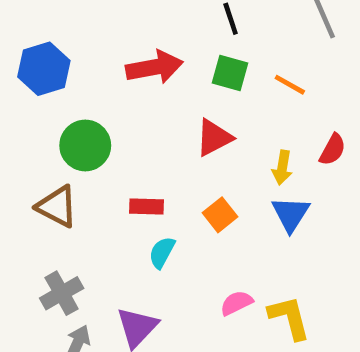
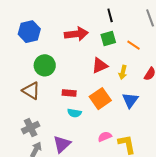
green square: (230, 73) -> (108, 38), turned -35
yellow arrow: (282, 168) -> (123, 72), moved
orange square: (220, 215) -> (100, 99), size x1.5
cyan semicircle: (162, 252) -> (74, 113), turned -112

